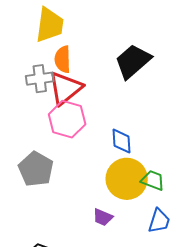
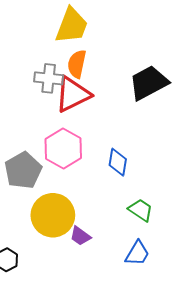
pink hexagon: (67, 119) -> (63, 148), moved
yellow circle: (127, 179) -> (53, 215), moved

